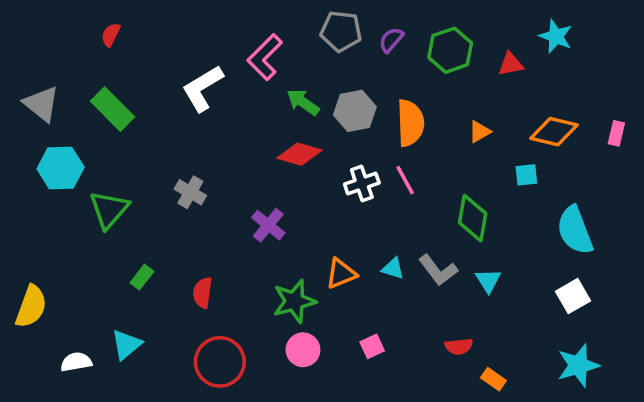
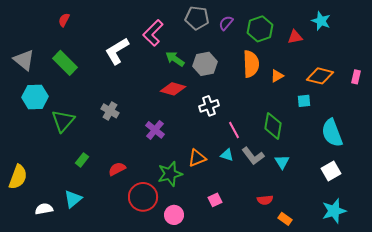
orange semicircle: (410, 123) -> (251, 64), moved
pink line: (405, 180) -> (234, 130), moved
red semicircle: (203, 293) -> (117, 169), turned 54
pink circle: (303, 350) -> (174, 215), moved
red circle: (220, 362) -> (143, 197), moved

